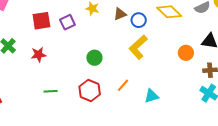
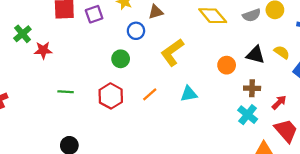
blue circle: (139, 20) -> (136, 31), moved
red star: (39, 55) -> (43, 50), moved
cyan triangle: (151, 96) -> (189, 94), moved

